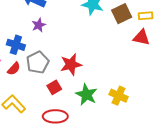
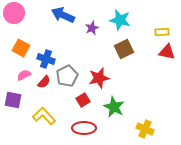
brown square: (122, 14) -> (124, 49), moved
yellow rectangle: (146, 16) -> (162, 32), moved
purple star: (39, 25) -> (92, 28), moved
yellow cross: (119, 96) -> (145, 129), moved

